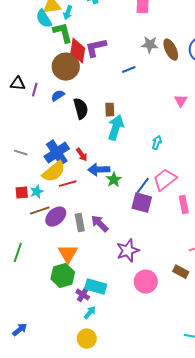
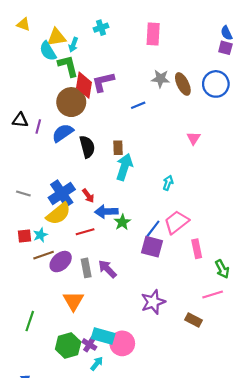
blue semicircle: (58, 96) -> (63, 133), size x1.5
red line: (68, 184) -> (85, 232), moved
purple star: (128, 251) -> (153, 302), moved
green line: (18, 253) -> (30, 321), moved
green hexagon: (63, 276) -> (68, 346), moved
pink circle: (146, 282) -> (122, 343), moved

